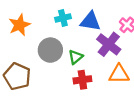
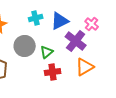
blue triangle: (90, 21) -> (60, 21), turned -36
orange triangle: (119, 74) -> (85, 67), turned -30

